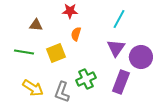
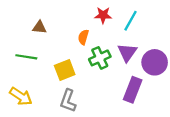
red star: (70, 11) -> (103, 15), moved
yellow square: (56, 53) -> (65, 70), moved
green cross: (86, 79) -> (100, 58), moved
yellow arrow: (33, 88) -> (21, 96), moved

